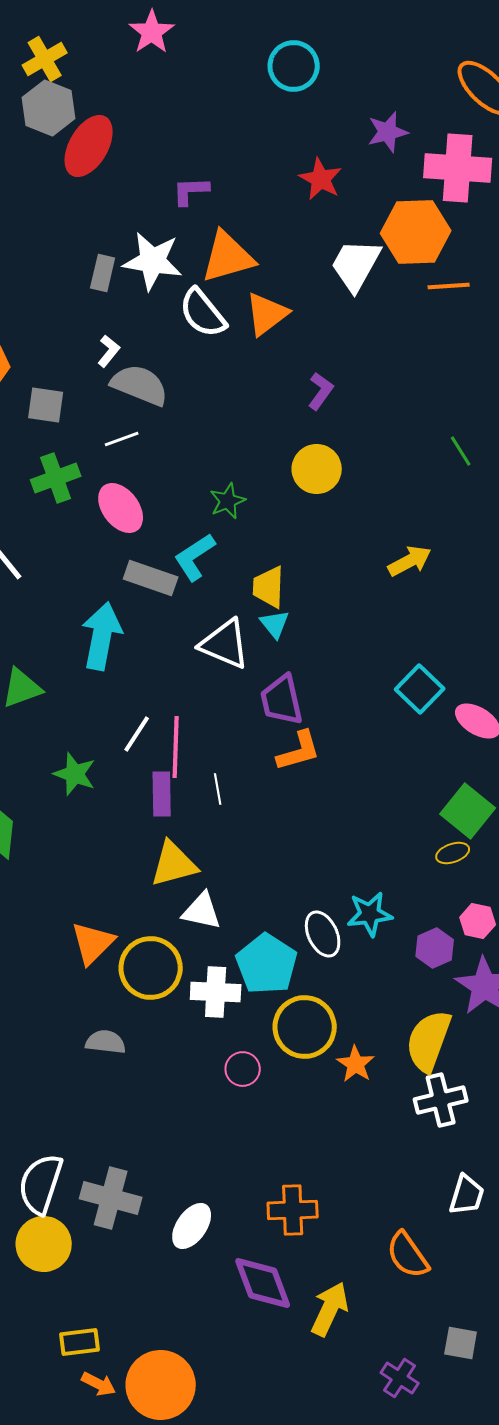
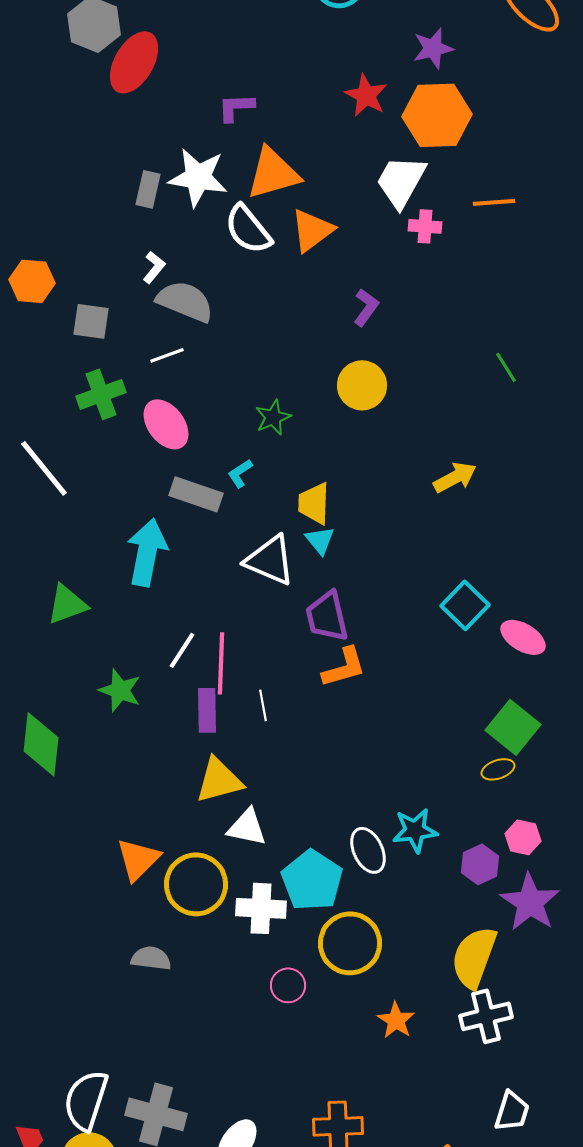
pink cross: (458, 168) -> (425, 226), moved, size x0.5
orange hexagon: (416, 232) -> (437, 115), moved
cyan L-shape: (195, 557) -> (240, 473), size x0.6
orange star: (356, 1064) -> (396, 1020), moved

